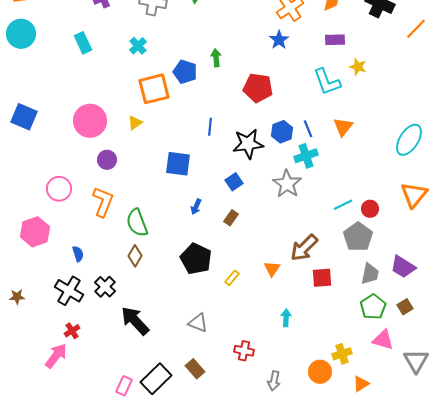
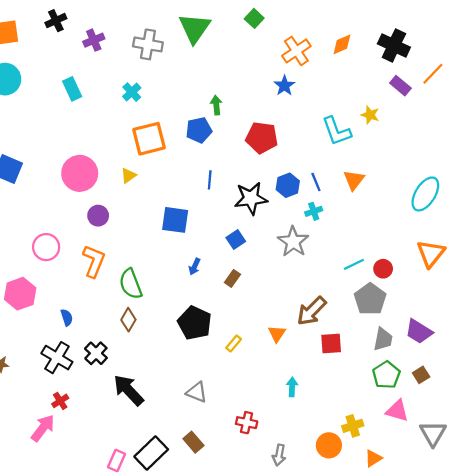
purple rectangle: (335, 40) -> (400, 86), moved, turned 42
blue pentagon: (185, 72) -> (199, 130), moved, turned -30
cyan cross: (306, 156) -> (314, 211), size x0.7

